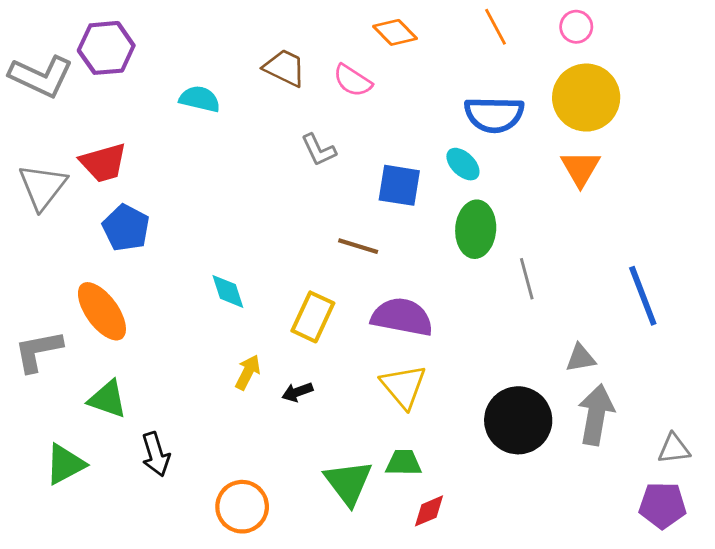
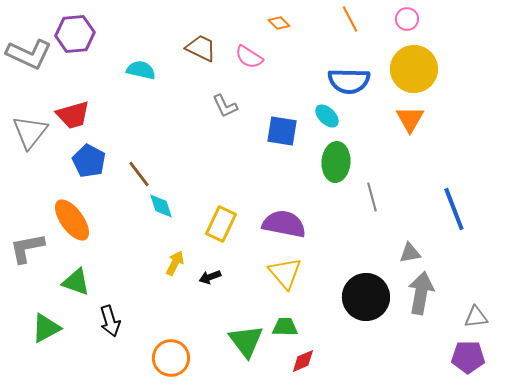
orange diamond: (395, 32) -> (279, 23), size x0.7
brown line: (358, 246) -> (139, 174), moved, turned 36

